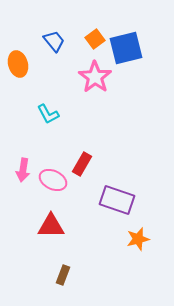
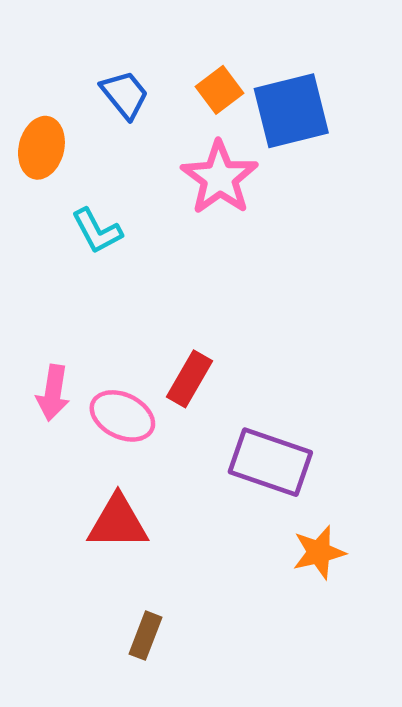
orange ellipse: (18, 64) -> (41, 148), turned 30
cyan L-shape: (48, 114) -> (97, 231), moved

